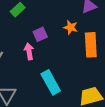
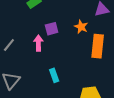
cyan rectangle: (51, 82) -> (54, 75), size x0.6

